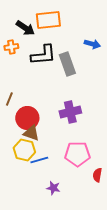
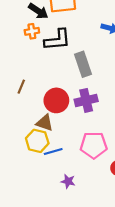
orange cross: (11, 47) -> (32, 31), moved
gray rectangle: (67, 64) -> (83, 64), moved
red circle: (27, 118) -> (56, 100), moved

